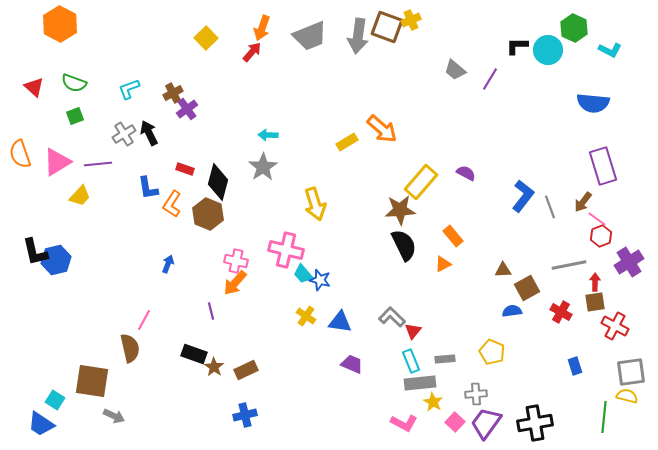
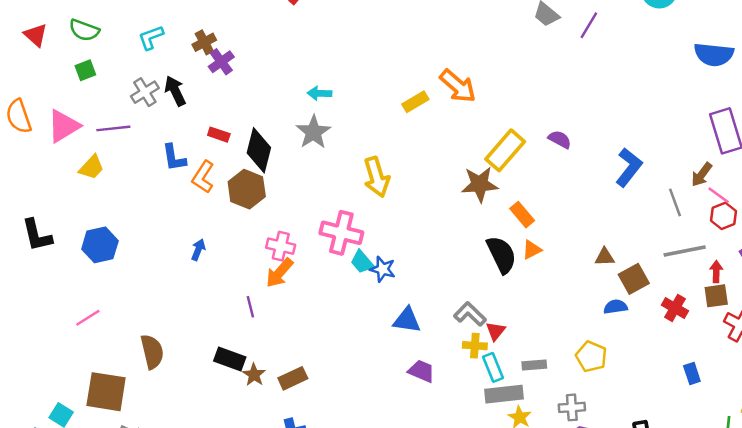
gray line: (550, 207) -> (675, 202), moved
orange rectangle: (453, 236) -> (522, 215), moved
black semicircle: (404, 245) -> (501, 255), moved
blue hexagon: (56, 260) -> (100, 245), moved
yellow cross: (306, 316) -> (475, 346), moved, turned -30
pink line: (144, 320) -> (88, 318), moved, turned 30

